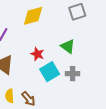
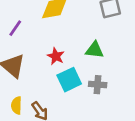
green triangle: (68, 46) -> (95, 50), turned -35

